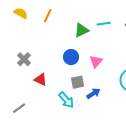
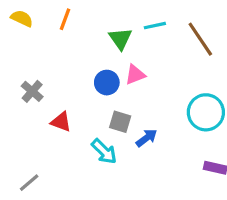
green triangle: (81, 30) -> (120, 39), turned -35
pink triangle: (96, 61) -> (135, 75), moved, turned 32
gray square: (78, 82) -> (120, 122), turned 32
gray line: (19, 108) -> (29, 183), moved

